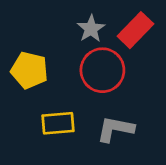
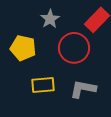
gray star: (91, 29) -> (50, 19), moved

